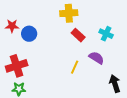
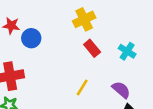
yellow cross: (69, 13) -> (84, 19), turned -30
purple semicircle: (96, 58) -> (121, 90), moved

